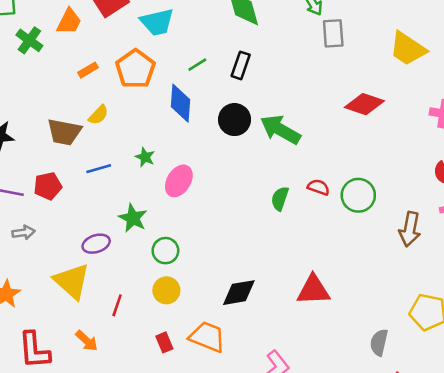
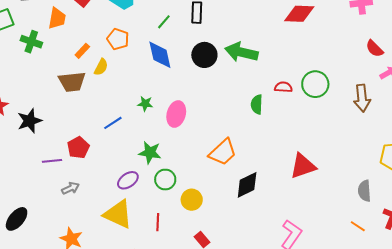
orange pentagon: (135, 69) -> (118, 39), size x0.7
yellow semicircle: (98, 115) -> (101, 67), moved
brown trapezoid: (64, 132) -> (72, 82), moved
green circle: (165, 251) -> (165, 180), moved
orange trapezoid: (207, 337) -> (223, 152), moved, turned 132

